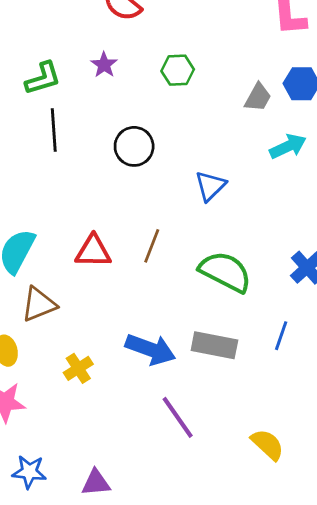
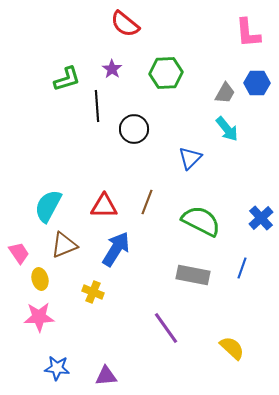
green hexagon: (178, 70) -> (166, 73), size x1.4
black line: (54, 130) -> (97, 106), moved
cyan arrow: (288, 146) -> (227, 129), moved, turned 76
blue arrow: (150, 349) -> (116, 249), moved, turned -78
yellow cross: (78, 368) -> (93, 292), turned -35

